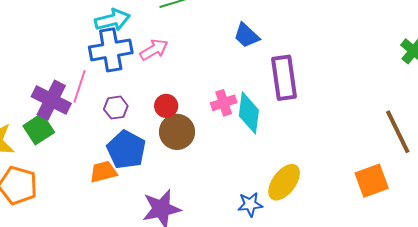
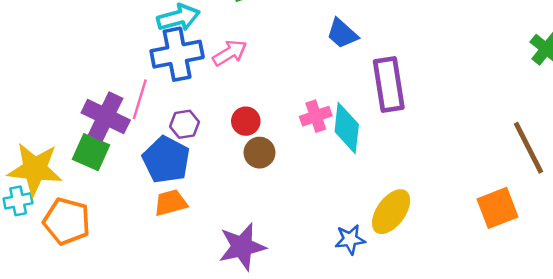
green square: (39, 129) -> (91, 152), turned -32
brown circle: (177, 132) -> (260, 153), size x0.7
blue pentagon: (126, 150) -> (166, 160), moved

